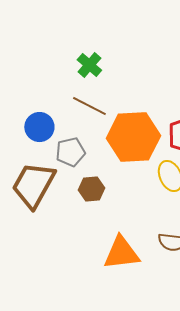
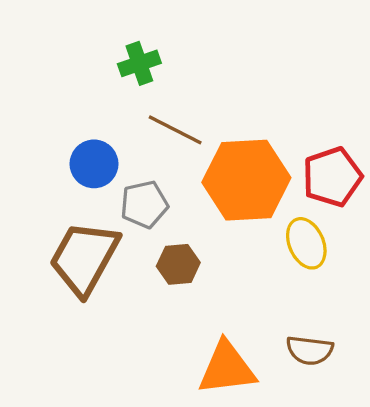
green cross: (89, 65) -> (139, 63), moved, turned 30

